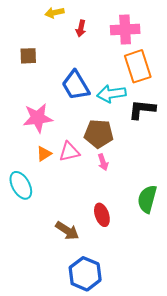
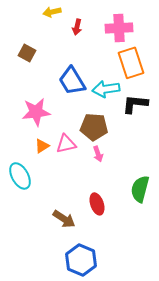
brown square: (28, 56) -> (27, 53), turned 30

